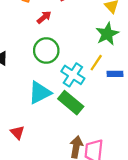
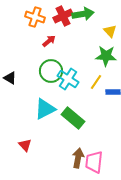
green star: (107, 34) -> (106, 56), turned 30
cyan cross: (73, 75) -> (68, 79), moved

